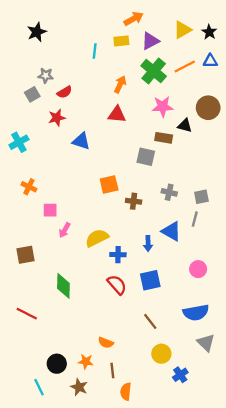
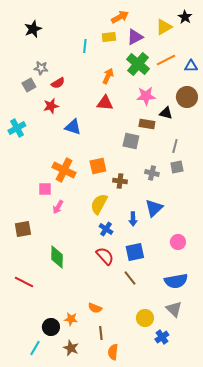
black star: (209, 32) -> (185, 17), moved
blue triangle: (210, 61) -> (191, 66), moved
orange cross: (29, 187) -> (64, 170), moved, size x1.6
gray square: (201, 197) -> (177, 167), moved
gray line: (195, 219) -> (175, 146), moved
blue triangle: (171, 231) -> (154, 208), turned 48
yellow semicircle: (97, 238) -> (99, 204), moved, turned -35
blue cross: (118, 255) -> (106, 229), turned 32
brown line: (150, 321) -> (130, 278), moved
gray triangle: (206, 343) -> (174, 309), moved
orange star: (86, 361) -> (71, 319), moved
cyan line: (39, 387) -> (35, 348), turned 56

